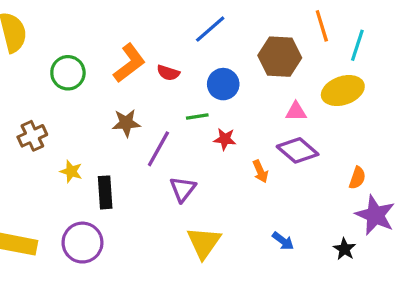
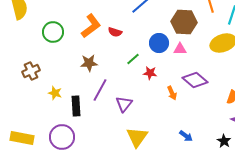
blue circle: (223, 84) -> (159, 43), moved
pink triangle: (296, 112) -> (180, 49), moved
green line: (197, 116) -> (133, 59), turned -32
purple line: (158, 149) -> (100, 90), moved

